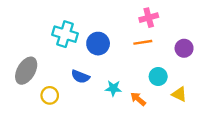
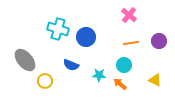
pink cross: (149, 18) -> (129, 15), turned -35
orange line: (143, 42) -> (131, 43), moved
gray ellipse: (26, 71) -> (25, 60), turned -70
cyan circle: (158, 77) -> (124, 65), moved

